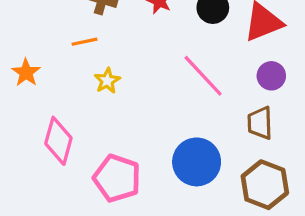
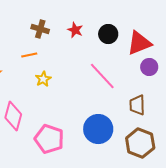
purple circle: (271, 76) -> (149, 67), moved

